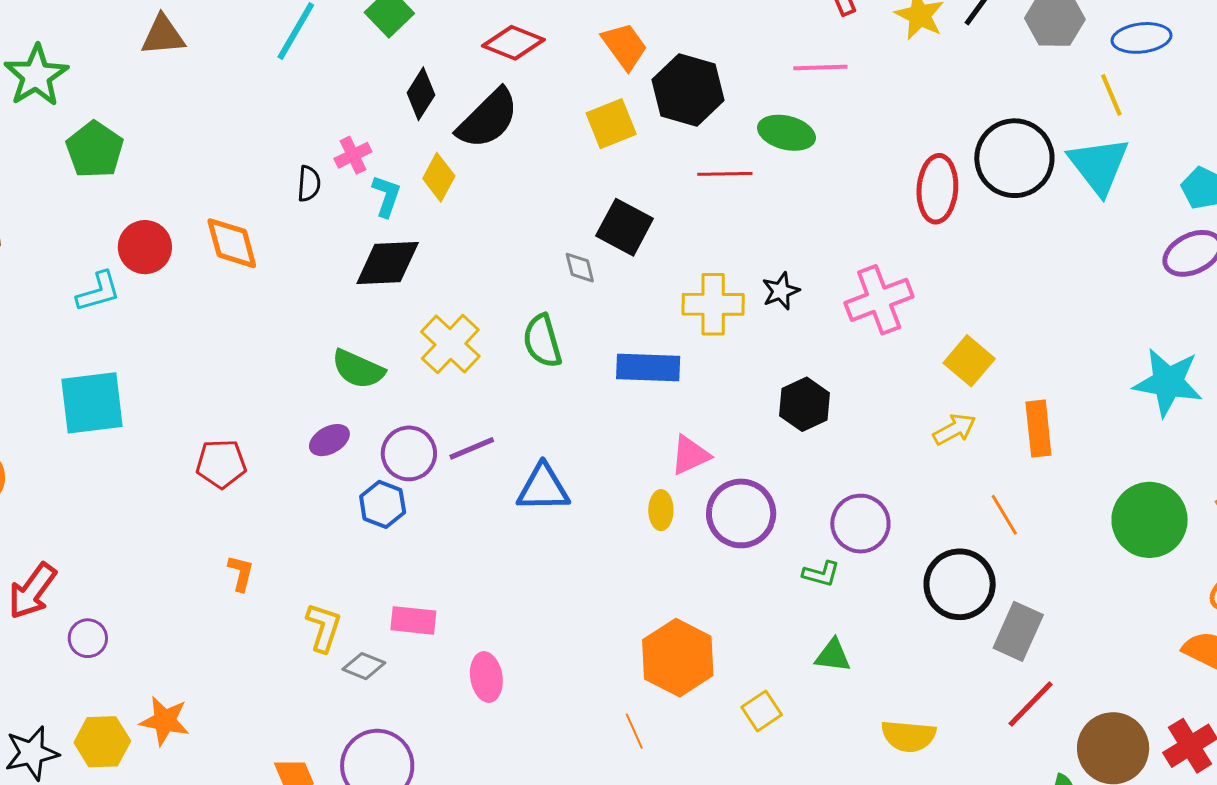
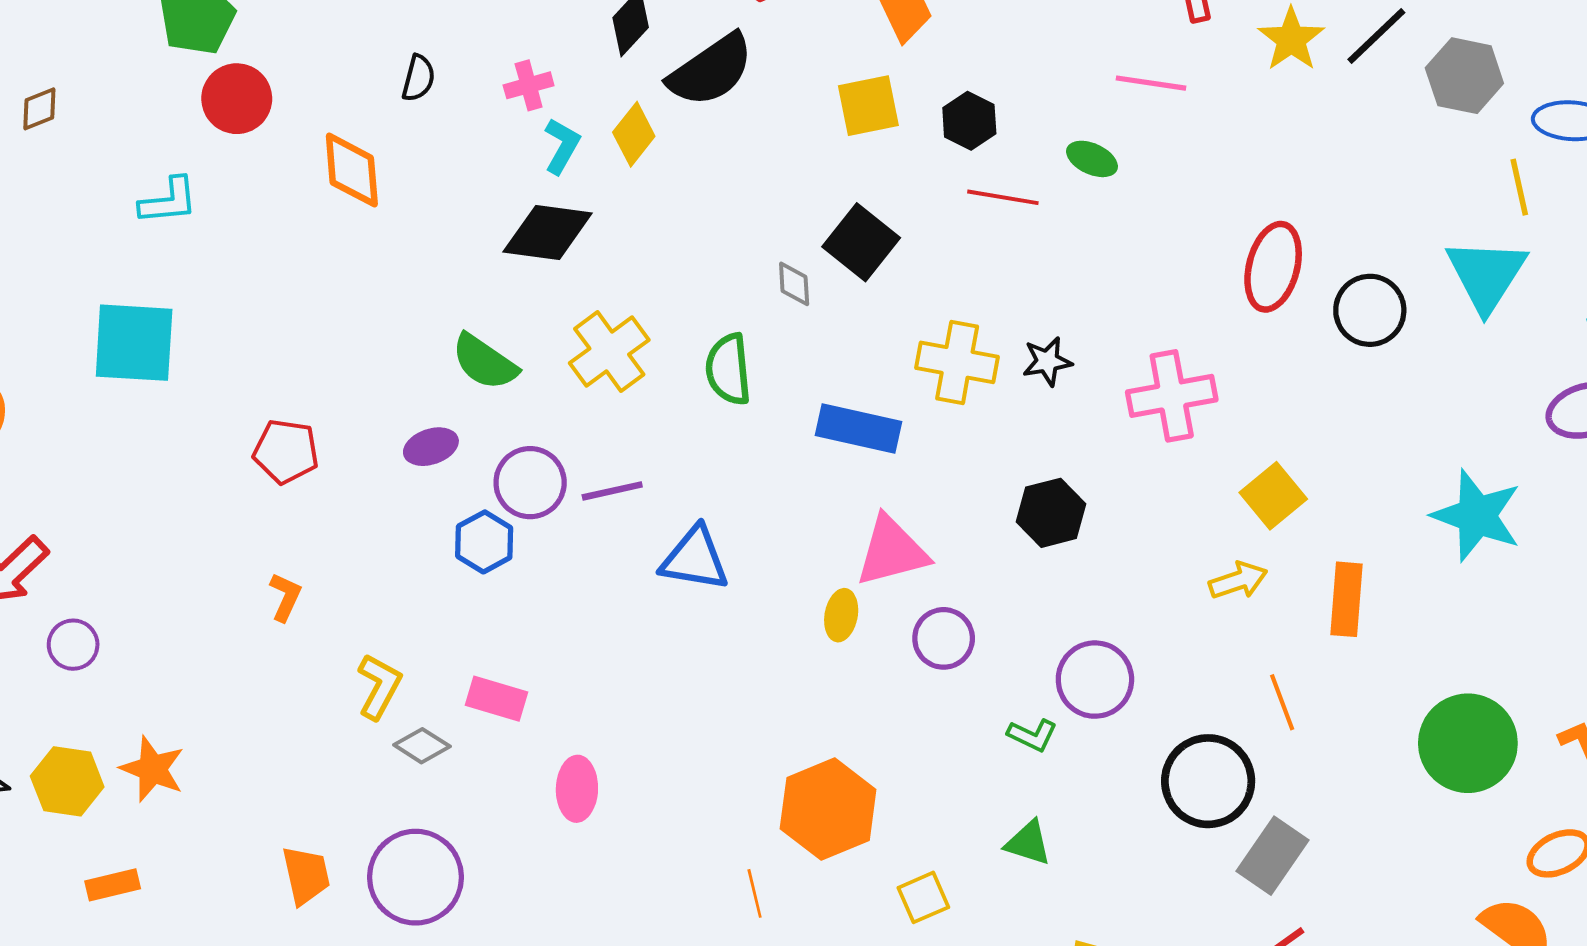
black hexagon: (688, 90) -> (969, 121), moved, size x0.6
green ellipse: (786, 133) -> (1092, 159), size x0.7
black circle: (1014, 158) -> (1370, 310), moved, size x0.7
black semicircle: (309, 184) -> (418, 78), moved
red circle: (145, 247) -> (237, 99), moved
cyan star: (1168, 382) -> (1477, 516), moved
pink triangle: (690, 455) -> (892, 551), size x1.4
purple circle: (741, 513) -> (944, 638), size x0.7

